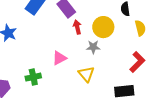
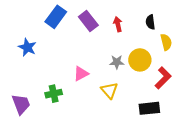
red arrow: (77, 27) -> (118, 24), moved
yellow circle: (103, 27) -> (140, 60), moved

